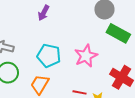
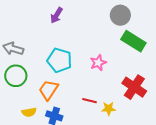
pink star: (86, 56) -> (98, 63), size x0.7

